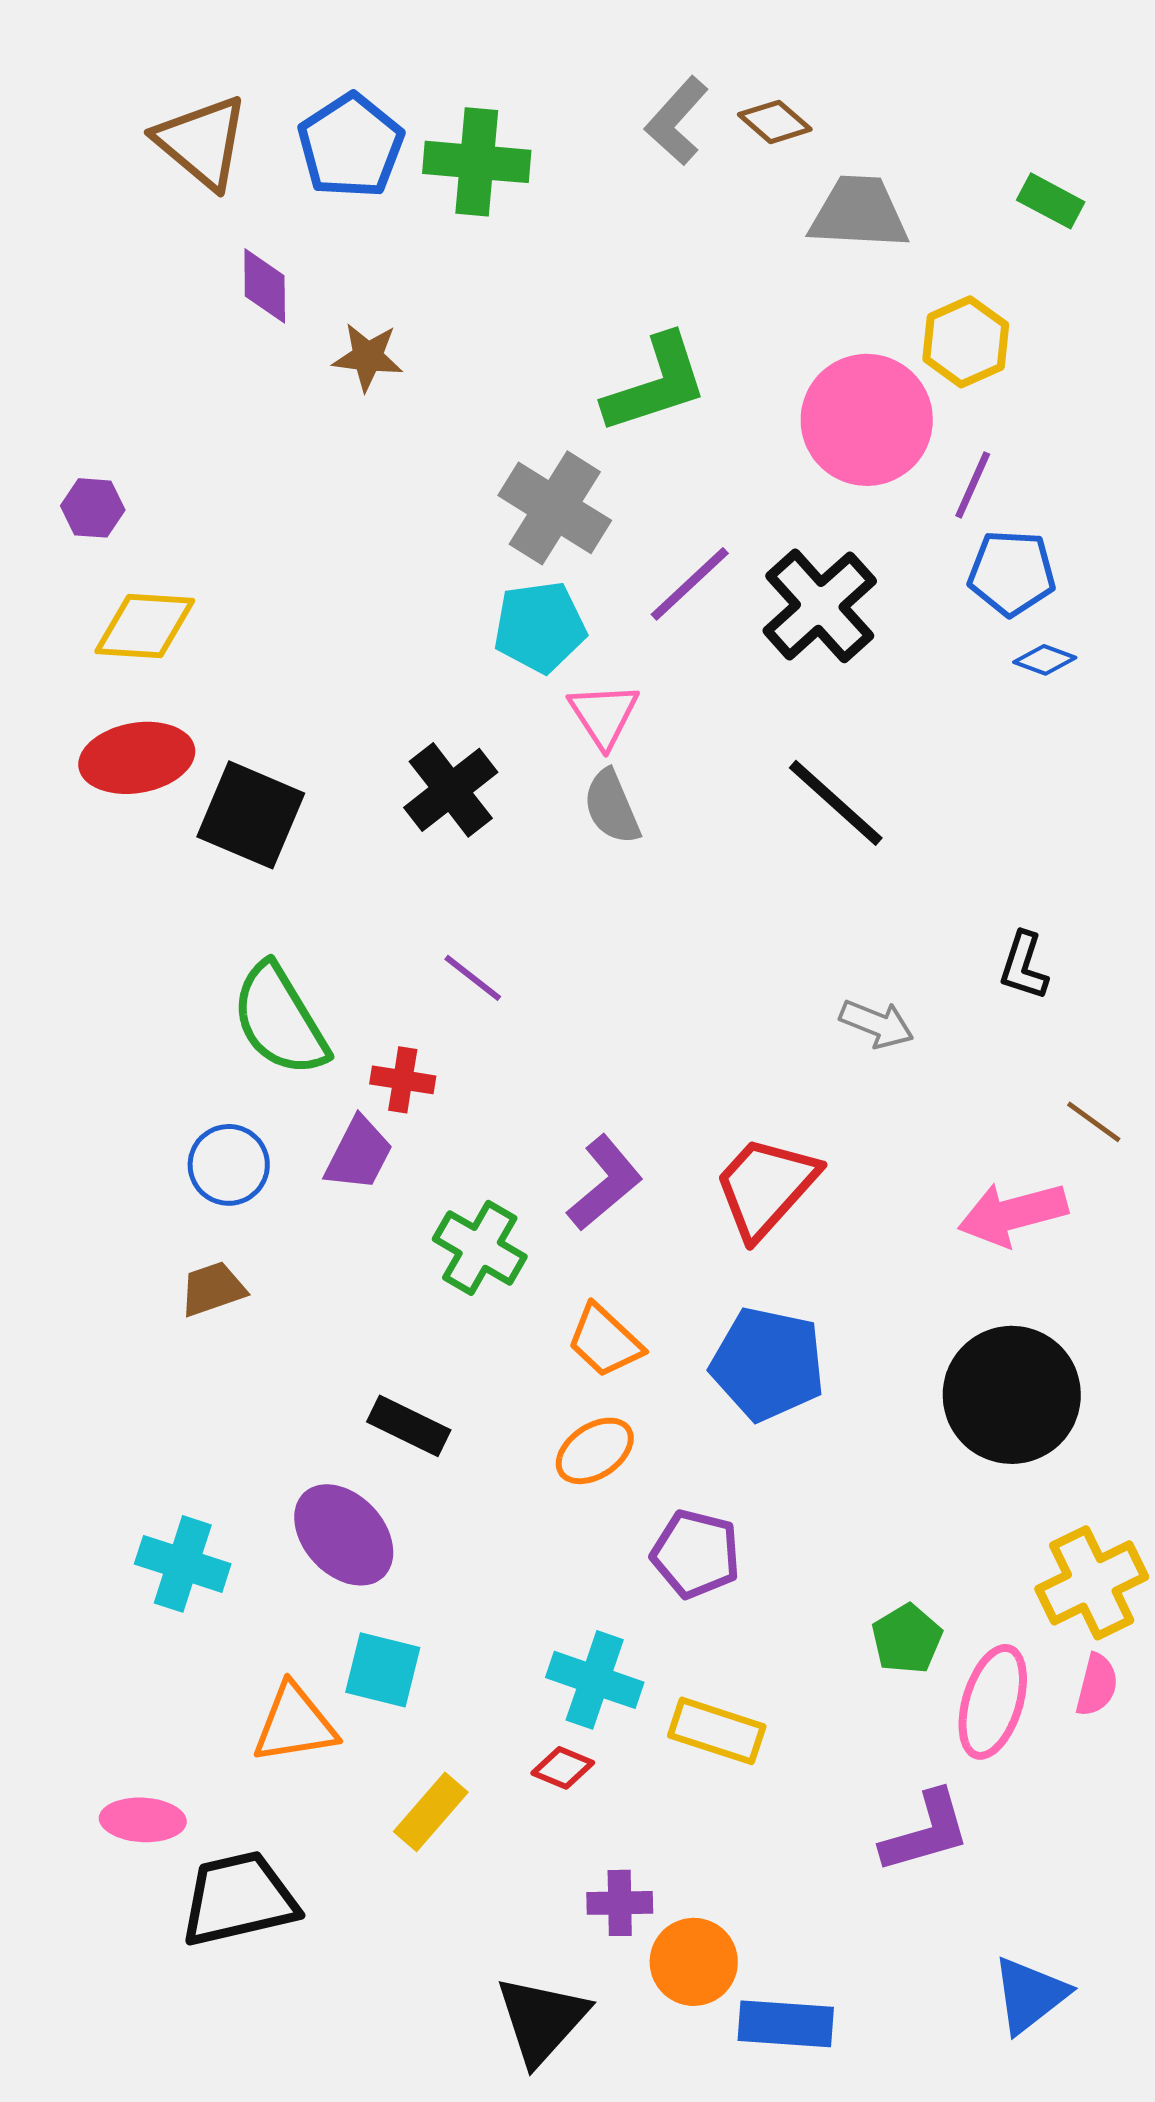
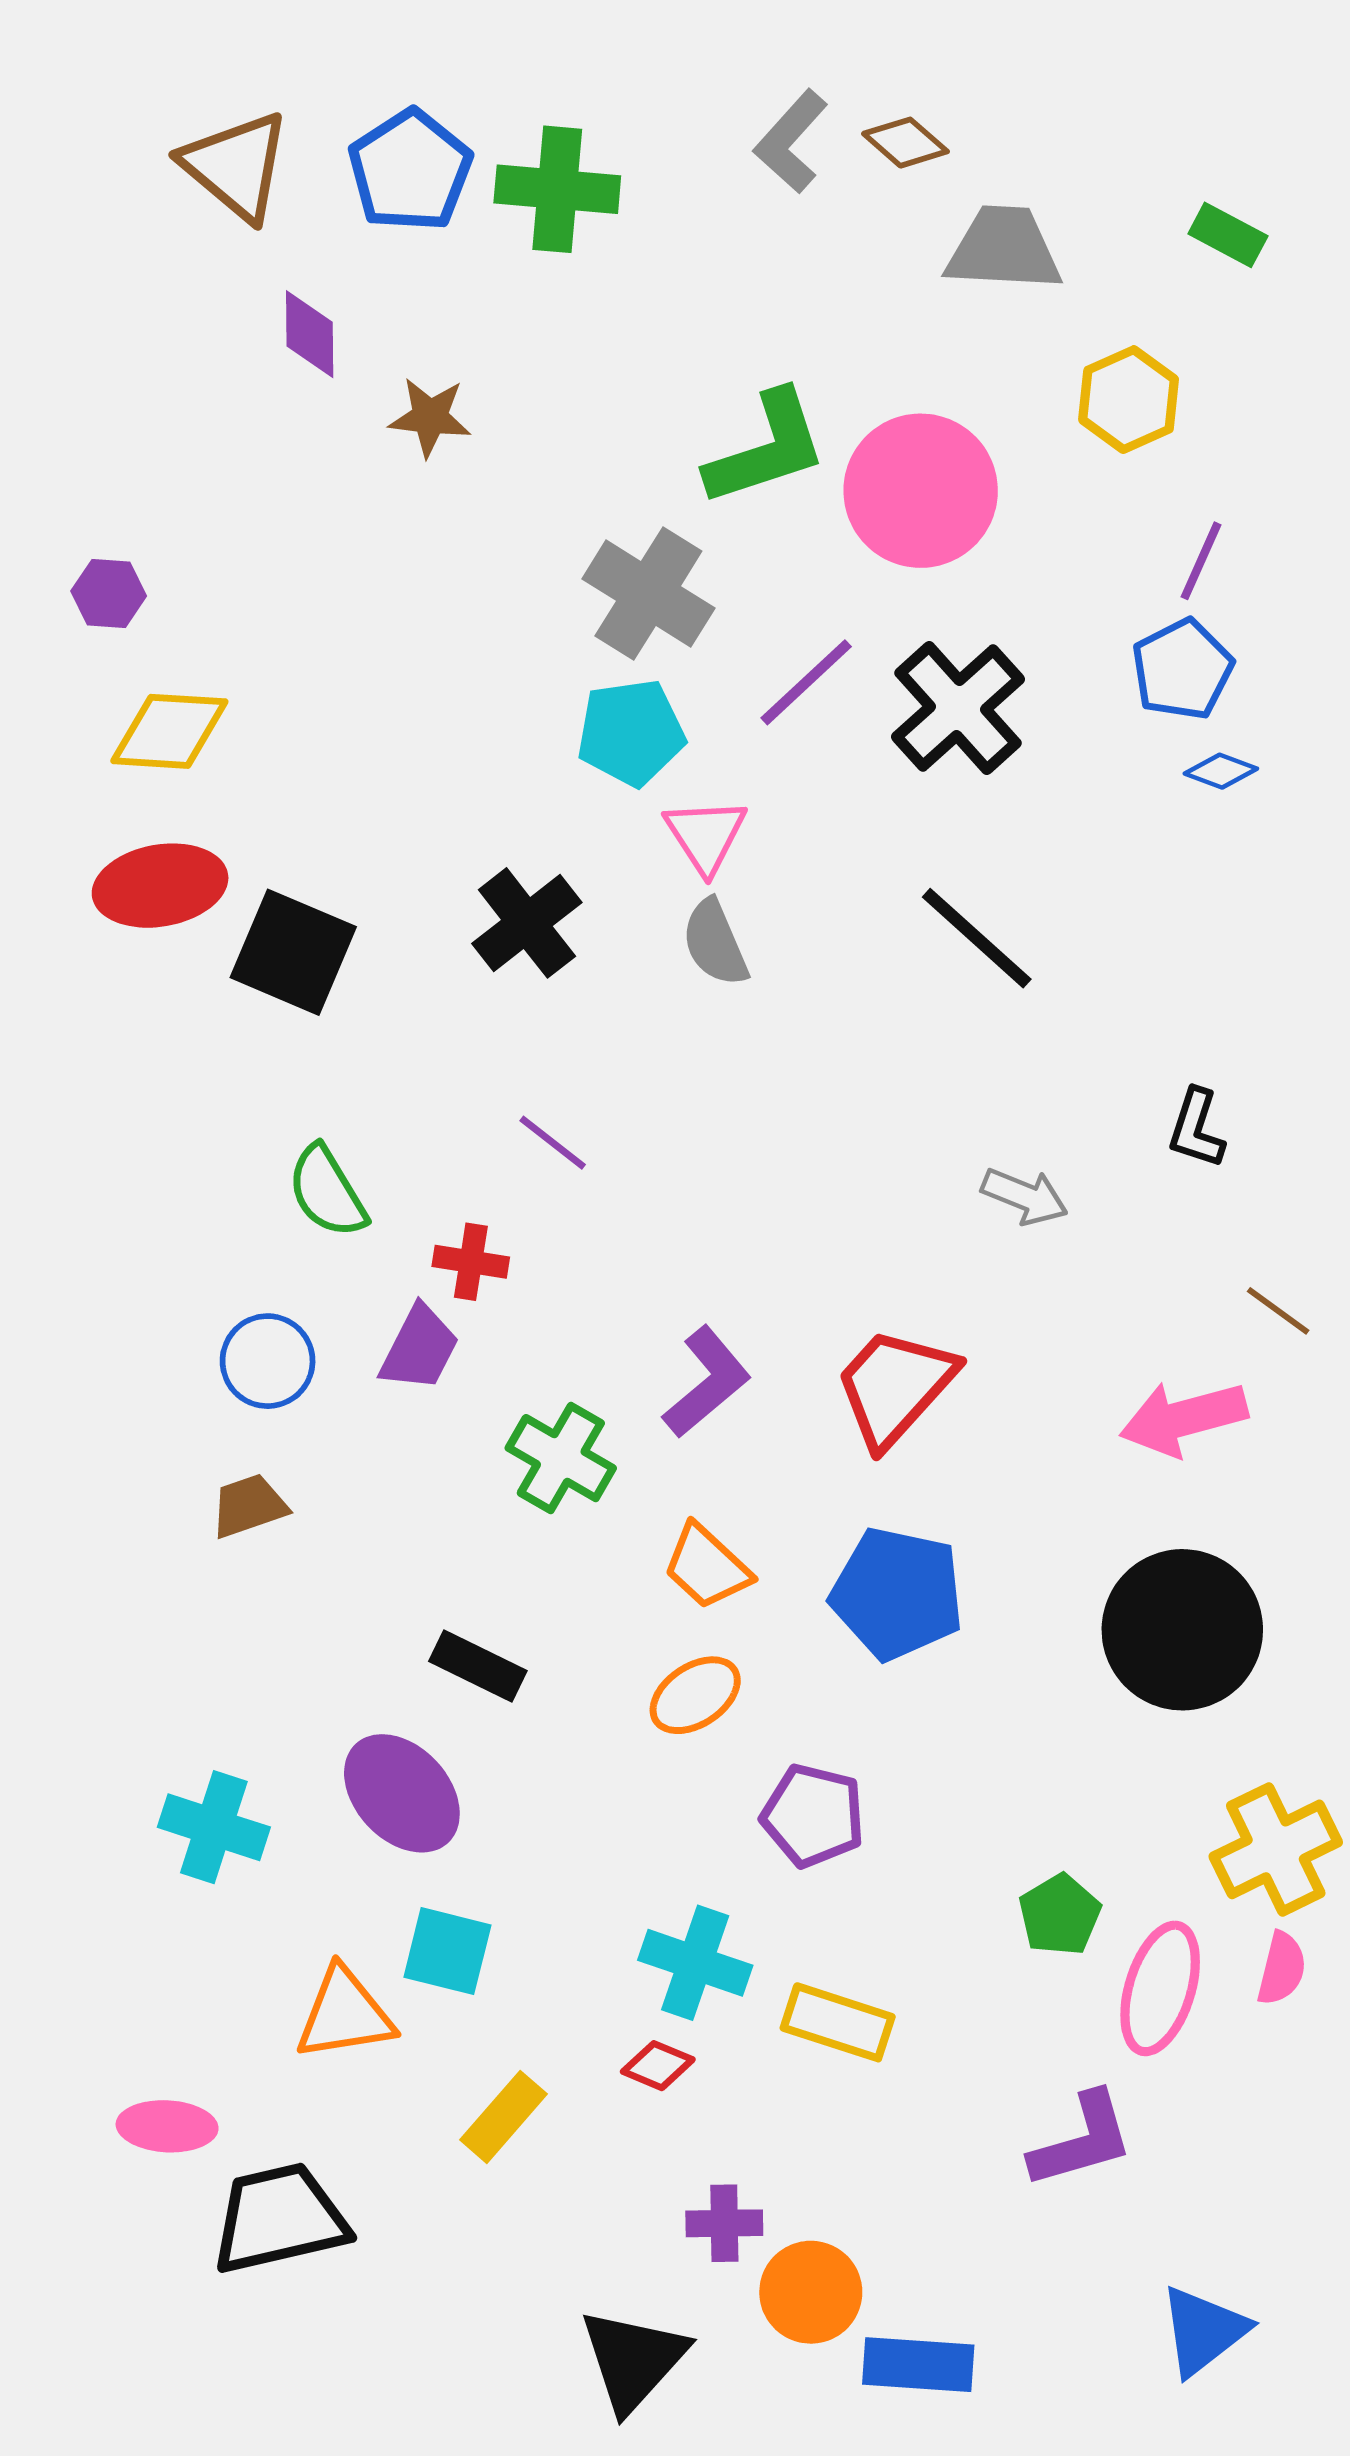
pink circle: (867, 420) -> (921, 491), moved
purple line: (973, 485) -> (1201, 561), moved
blue pentagon: (1012, 573) -> (1182, 669), turned -30
green semicircle: (280, 1020) -> (327, 1192), size x0.7

